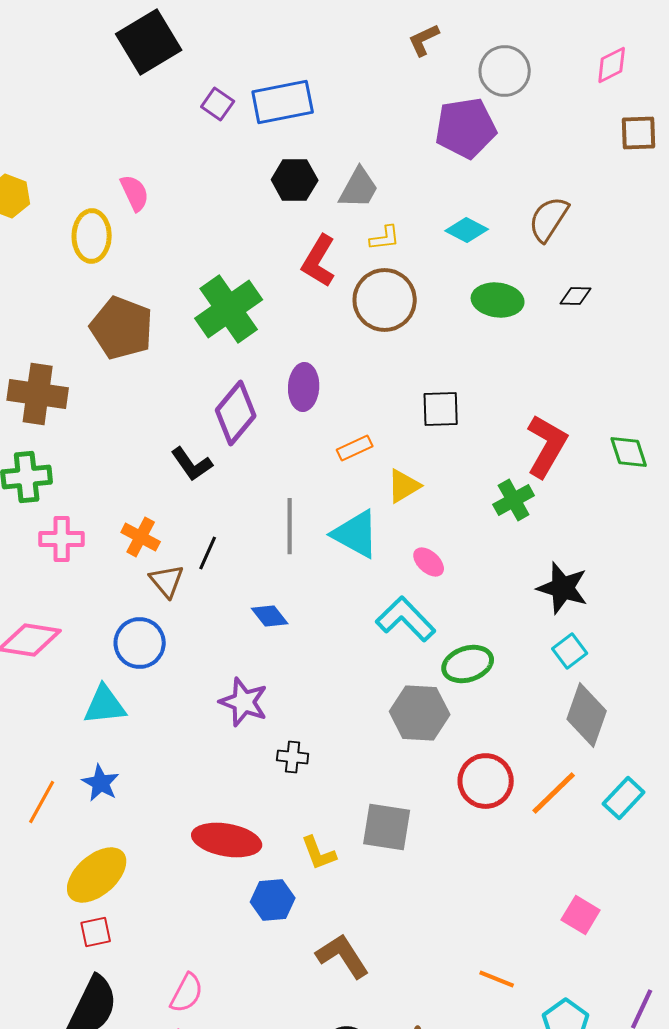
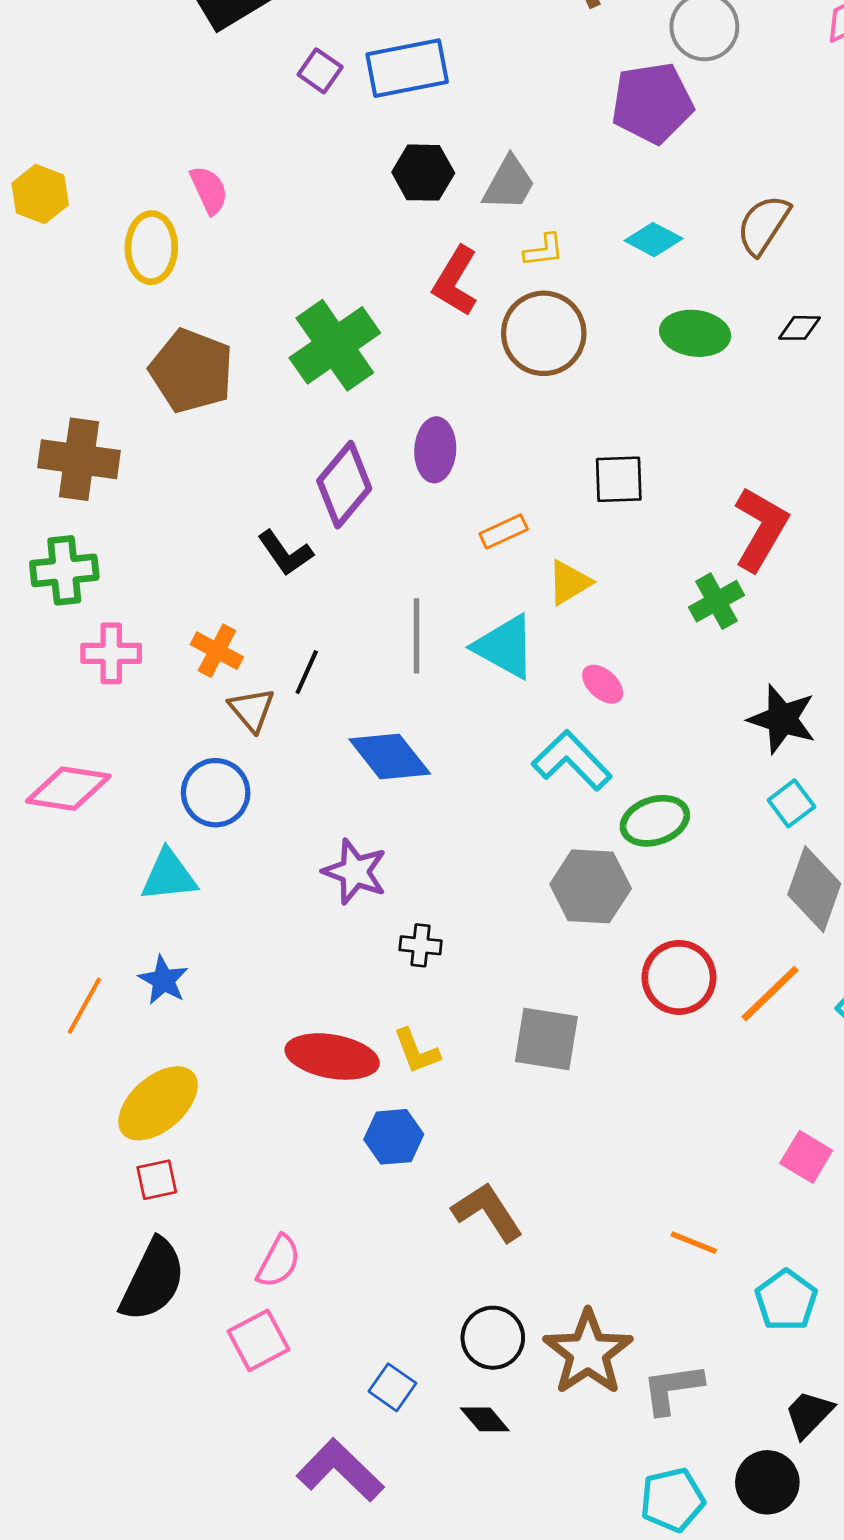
blue diamond: (270, 616) -> (390, 757), size x1.6
yellow L-shape: (319, 853) -> (416, 1051), moved

